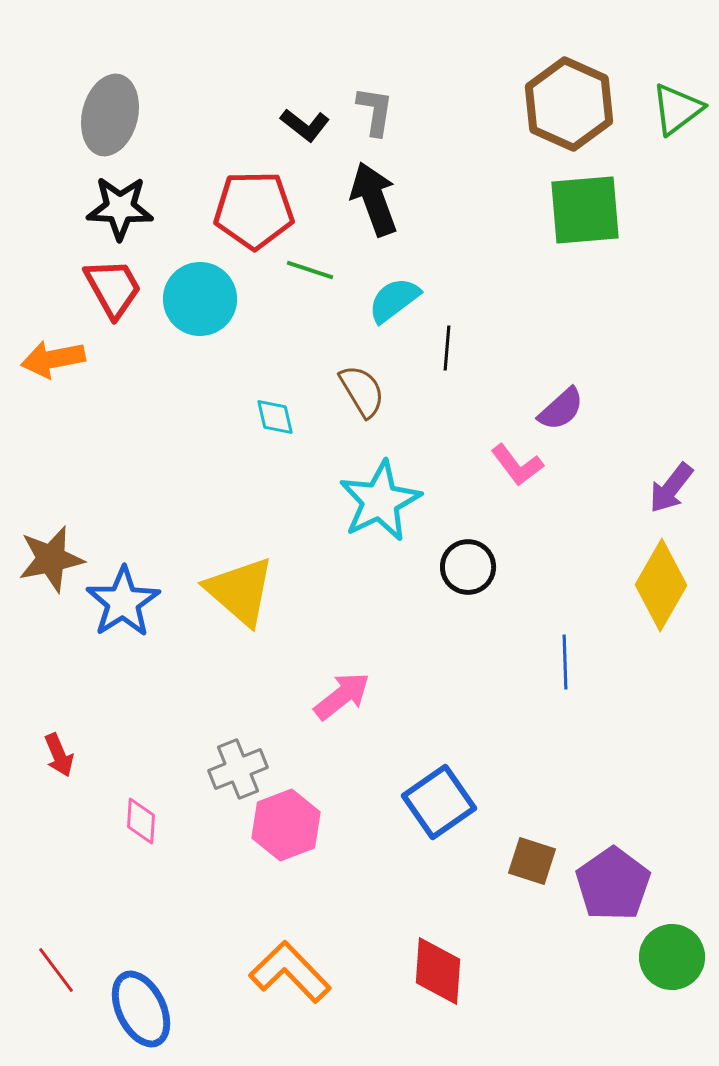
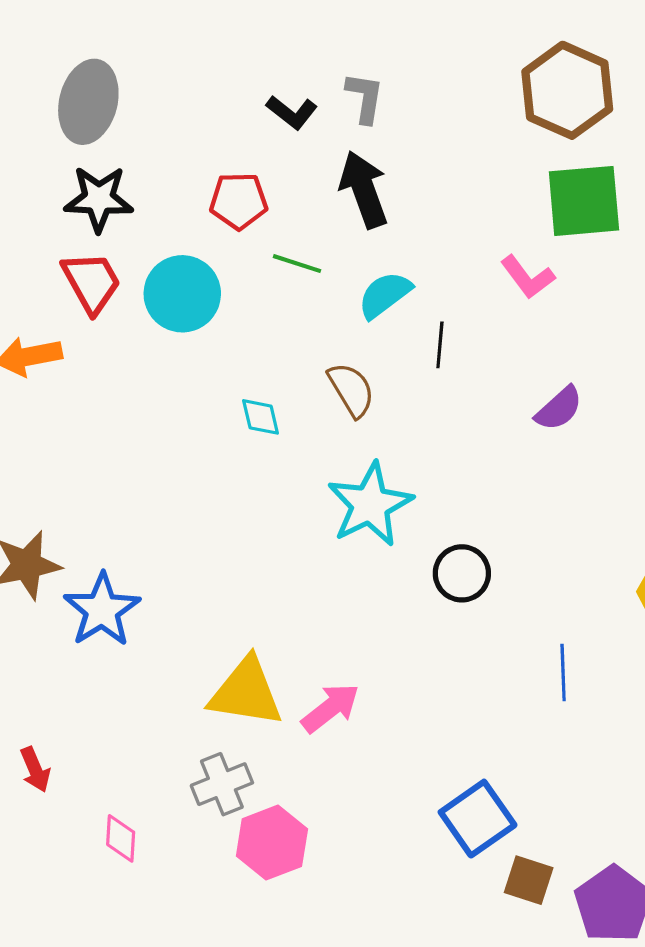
red pentagon: (254, 210) -> (239, 201), size x0.7
pink L-shape: (517, 465) -> (528, 277), moved
yellow triangle: (240, 591) -> (246, 692), moved, turned -32
blue square: (439, 802) -> (478, 819), moved

